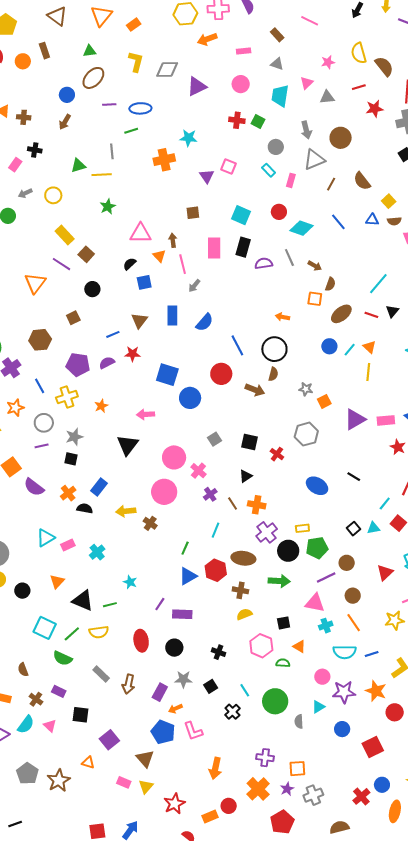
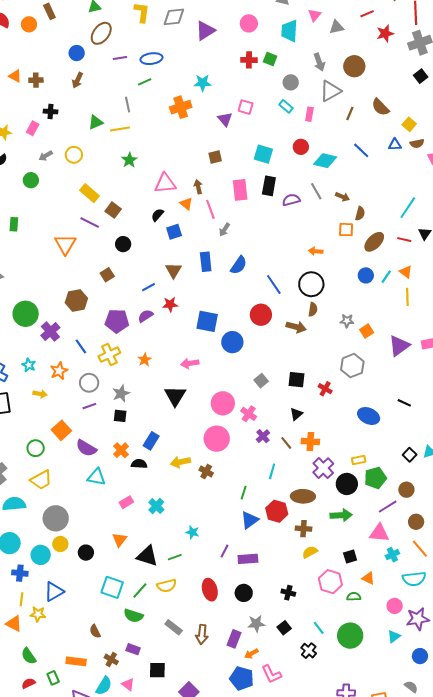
cyan triangle: (46, 538) -> (96, 477), moved, turned 48
gray semicircle: (299, 721) -> (411, 687), moved, turned 136

